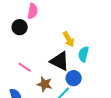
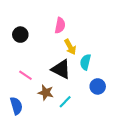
pink semicircle: (33, 11) -> (60, 25), moved
blue circle: (74, 78) -> (98, 86), moved

